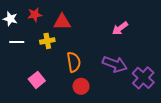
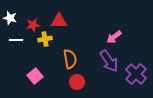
red star: (35, 15) -> (33, 25), moved
pink arrow: (120, 28) -> (114, 37), moved
purple arrow: (115, 64) -> (109, 61), turned 35

